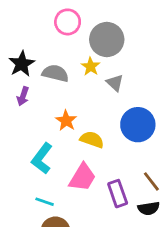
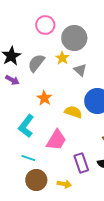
gray semicircle: (55, 73) -> (36, 63), turned -66
purple arrow: (23, 96) -> (12, 80), turned -80
yellow semicircle: (92, 140) -> (73, 112), moved
purple rectangle: (118, 194) -> (81, 163), moved

